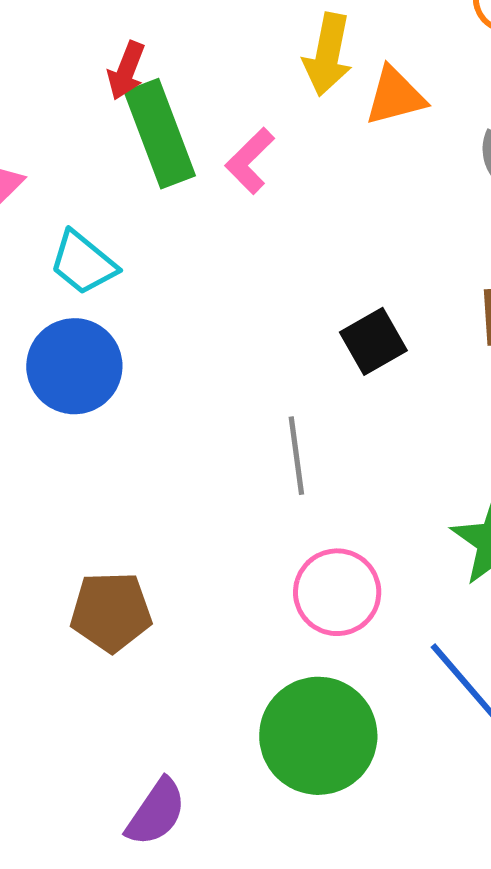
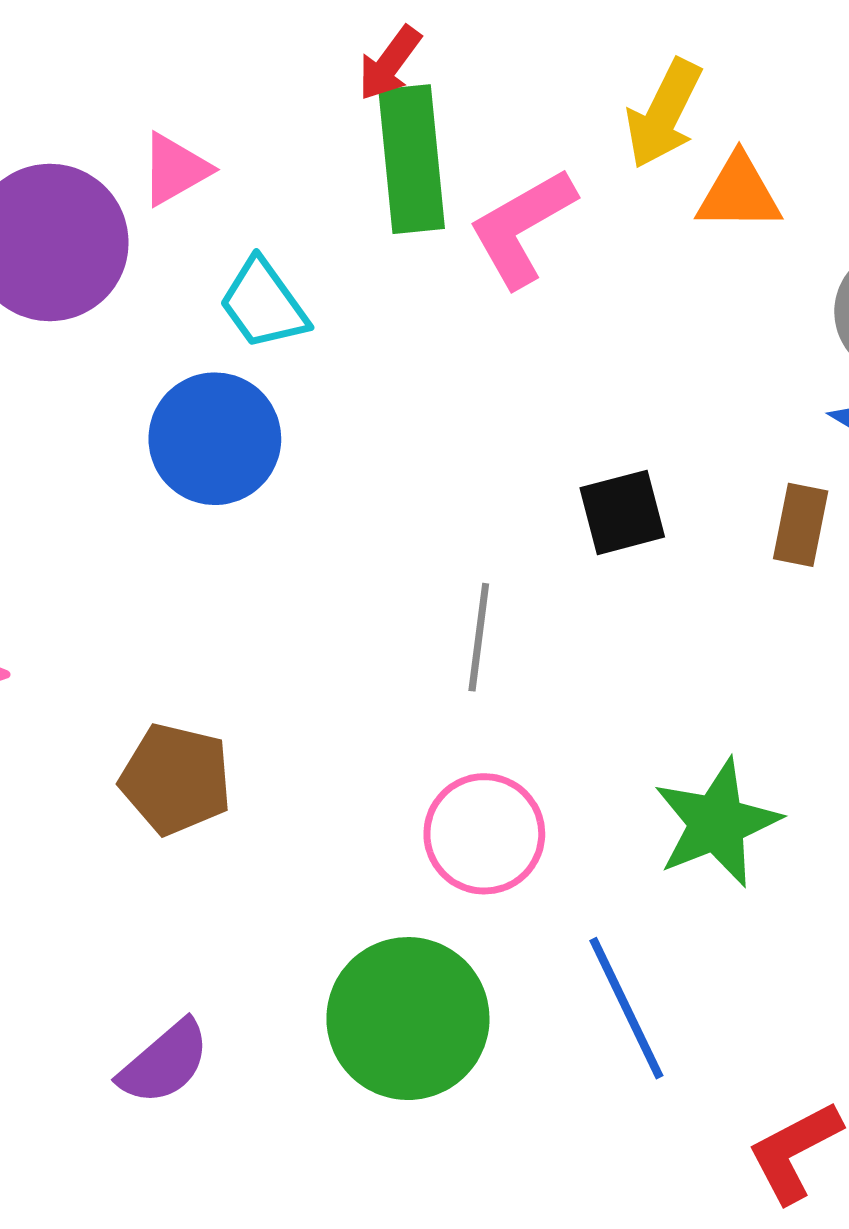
pink L-shape: (250, 161) -> (522, 228), size x1.4

